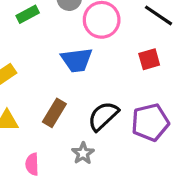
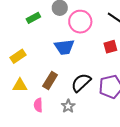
pink semicircle: (32, 164) -> (38, 105), moved

